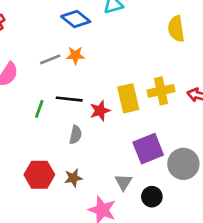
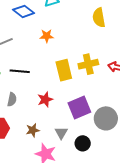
orange star: (75, 55) -> (47, 36), moved
red star: (100, 111) -> (45, 100), moved
gray semicircle: (76, 135) -> (12, 99), moved
brown star: (73, 178) -> (33, 130), moved

